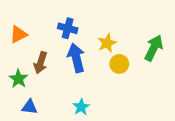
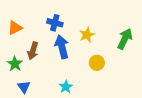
yellow circle: (119, 64) -> (97, 63), moved
blue triangle: (30, 107) -> (24, 87), turned 48

